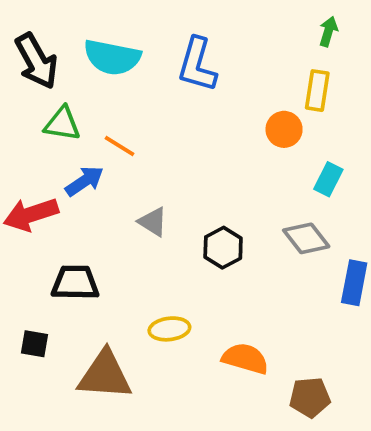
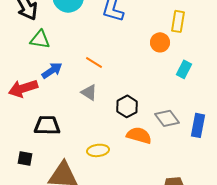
orange line: (120, 146) -> (94, 62), moved
gray diamond: (306, 238) -> (167, 118), moved
orange semicircle: (245, 359) -> (139, 135), moved

